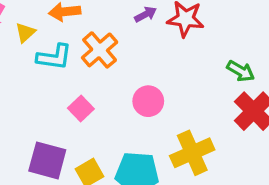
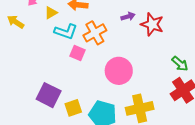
pink circle: (148, 101) -> (119, 71), size x1.4
pink square: (81, 109) -> (77, 53), moved, turned -35

